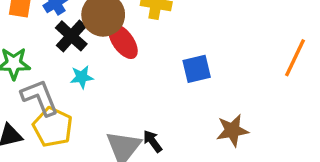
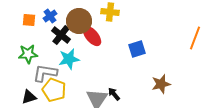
cyan star: (82, 77) -> (69, 59), size x1.5
gray L-shape: (40, 97) -> (45, 73), turned -55

